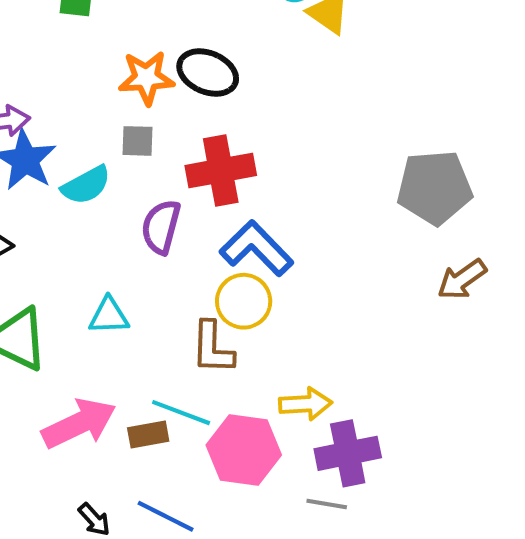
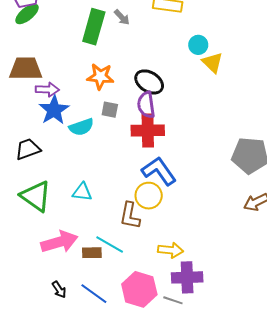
orange star: (146, 78) -> (100, 76), moved
purple semicircle: (161, 227) -> (146, 105), moved, turned -32
pink hexagon: (244, 450) -> (139, 289), moved

